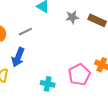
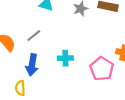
cyan cross: (48, 84) -> (65, 58), moved

